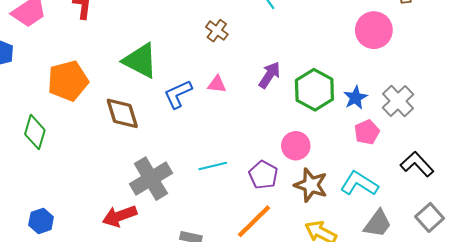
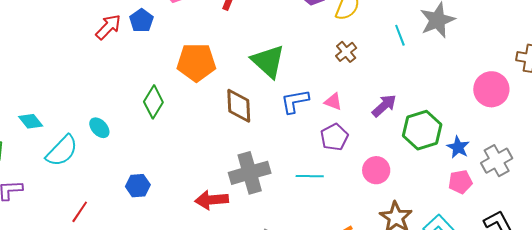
blue star: (355, 98) -> (458, 147), turned -30
pink circle: (296, 146) -> (376, 170), moved
purple pentagon: (263, 175) -> (334, 137), moved

